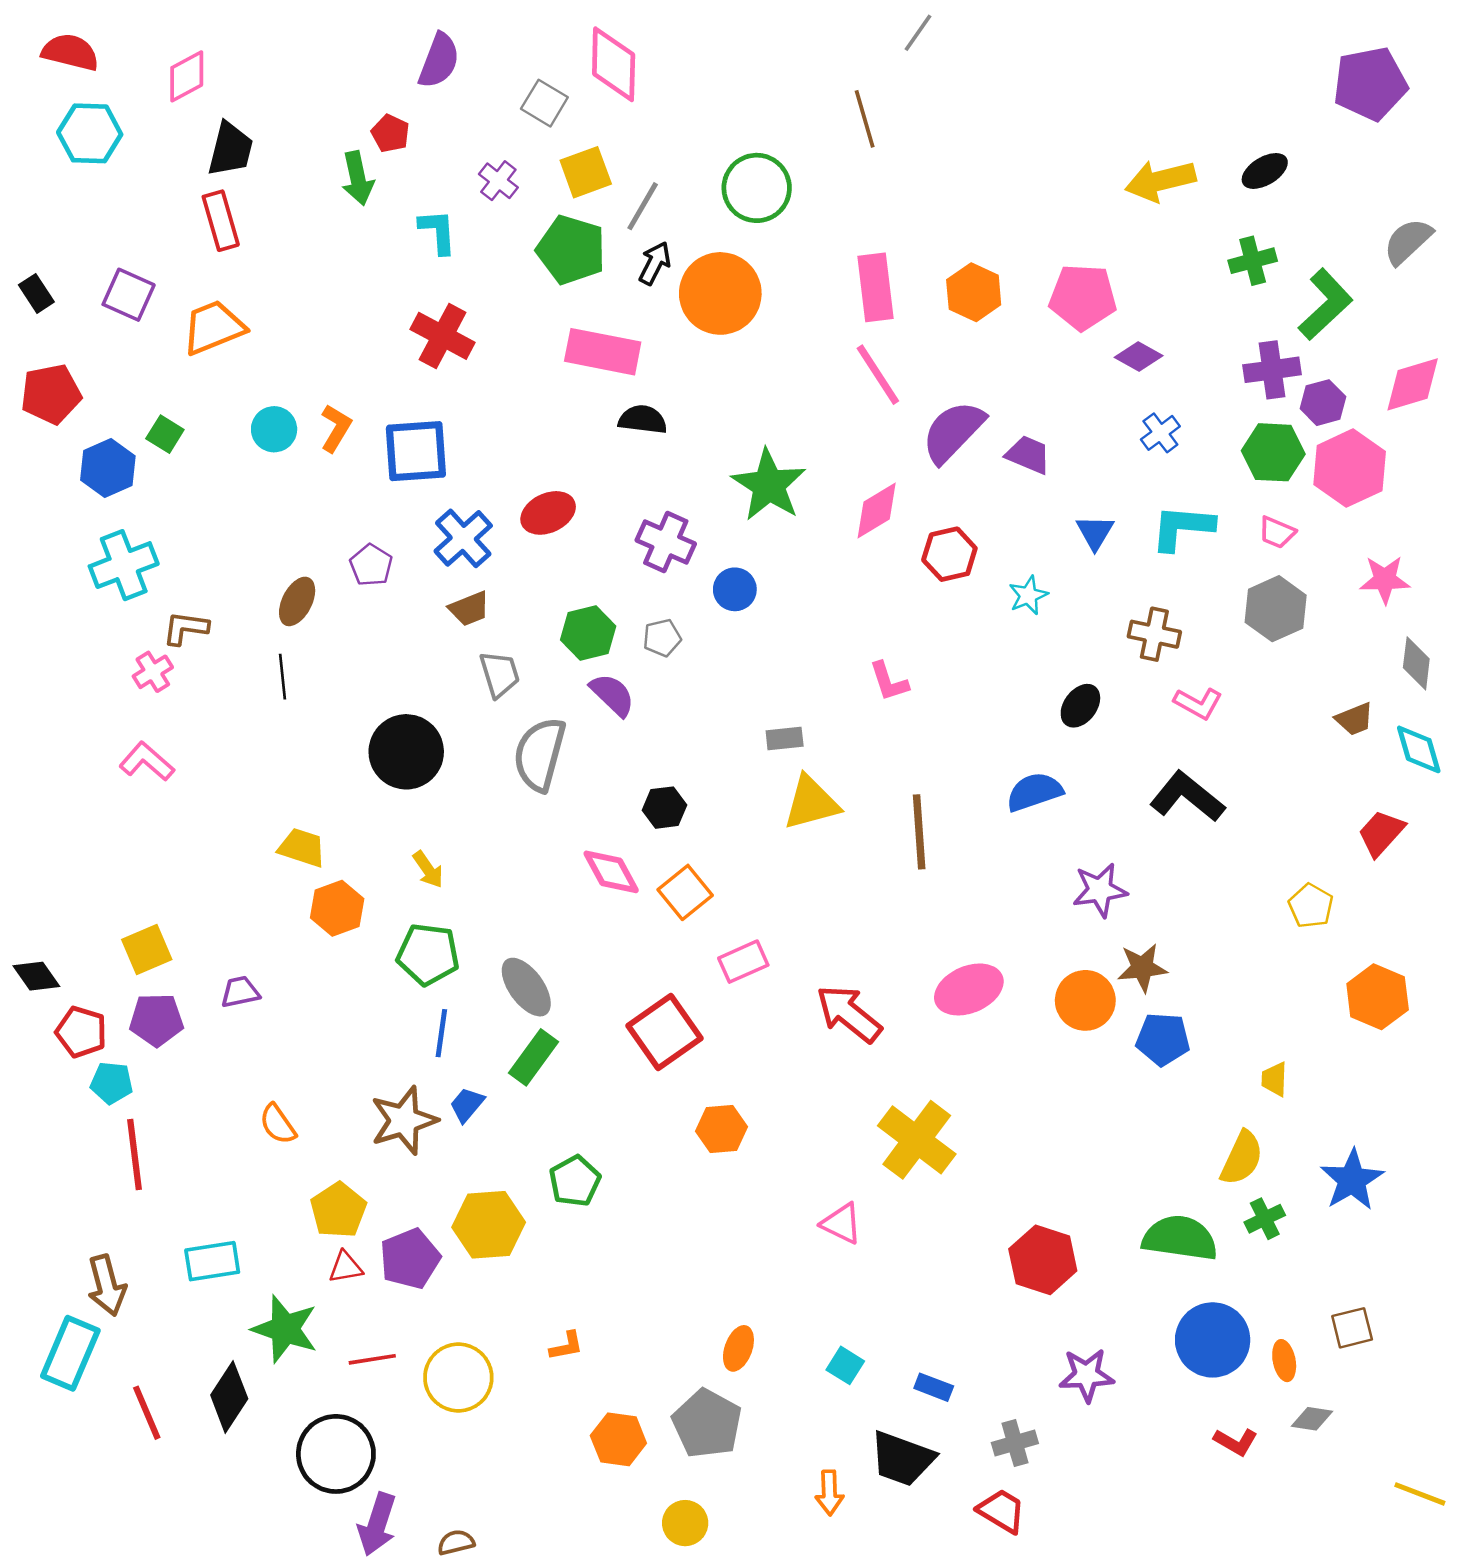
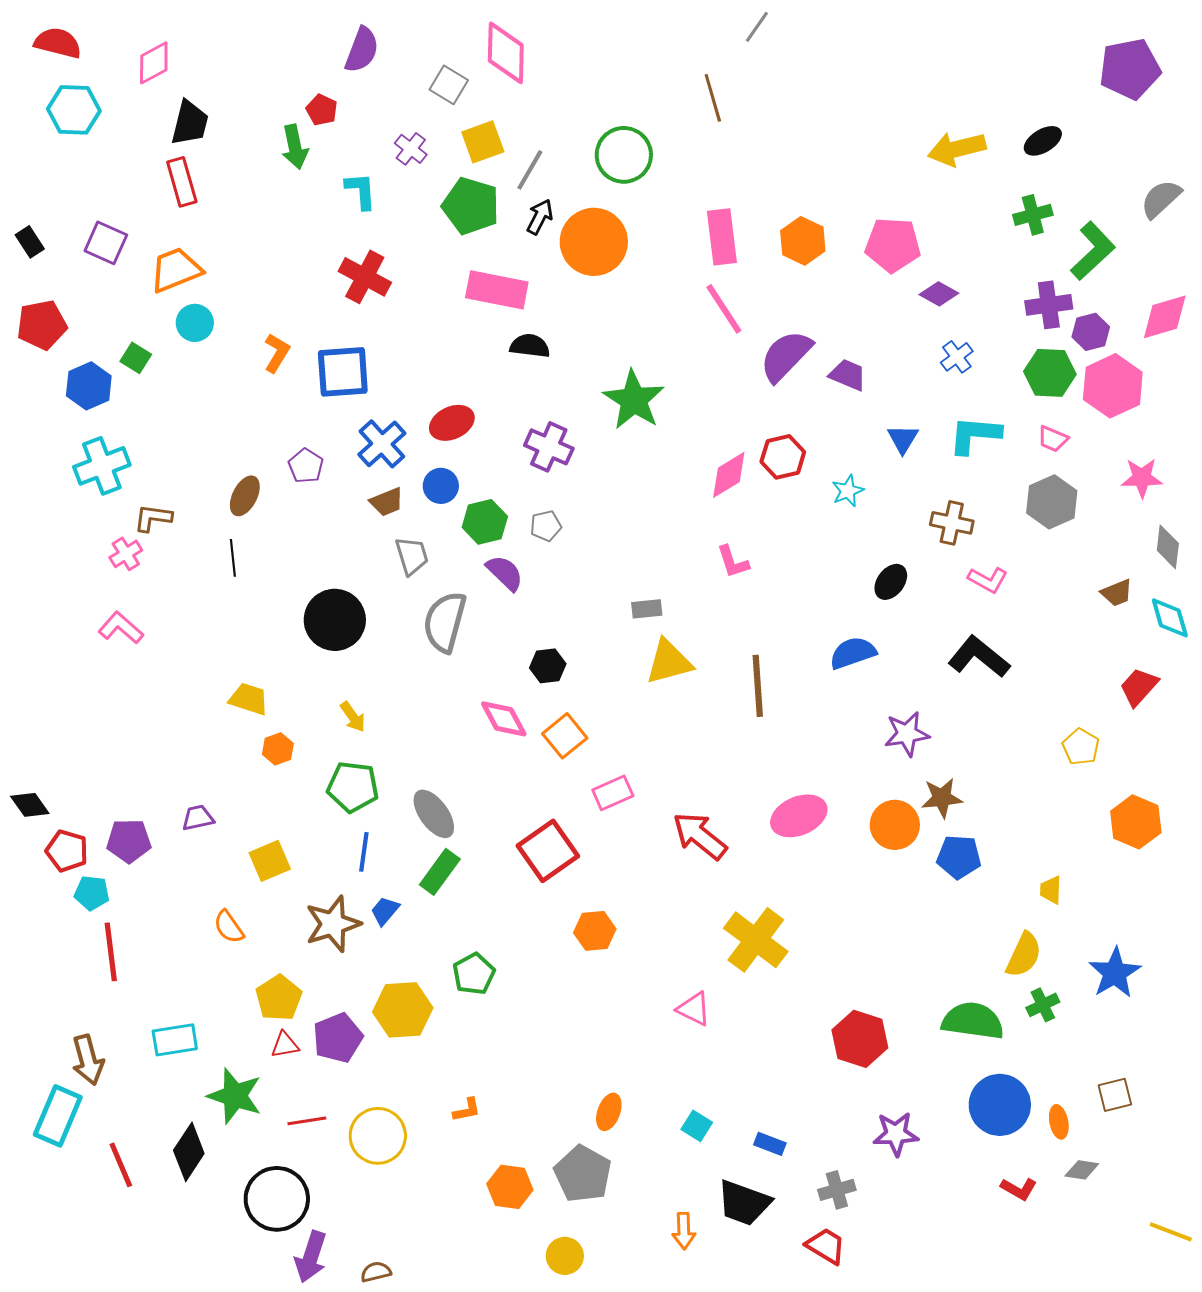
cyan circle: (274, 429) -> (195, 323), moved
pink diamond: (877, 511) -> (729, 475), moved
blue circle: (735, 589) -> (441, 486), moved
orange hexagon: (337, 908) -> (278, 749), size x0.7
yellow square: (147, 949) -> (270, 861), moved

